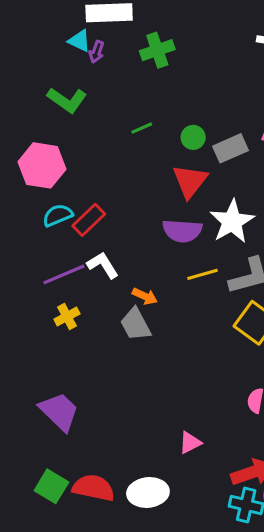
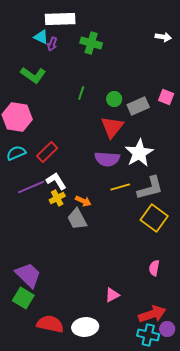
green cross: (157, 50) -> (91, 43), turned 35
green line: (142, 128) -> (81, 93), turned -48
cyan semicircle: (58, 215) -> (16, 153), moved
yellow cross: (67, 316) -> (57, 198), moved
green square: (51, 486) -> (23, 298), moved

